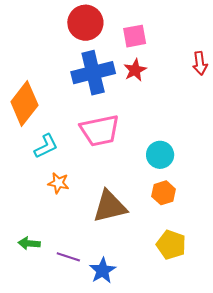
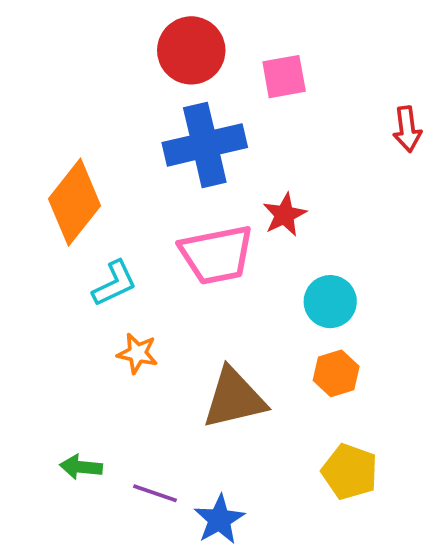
red star: (135, 70) -> (285, 215), moved

